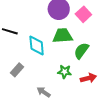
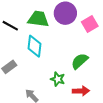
green trapezoid: (63, 36) -> (38, 19), moved

